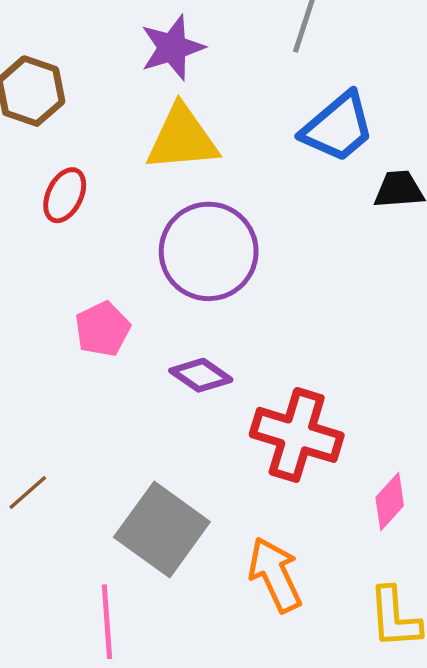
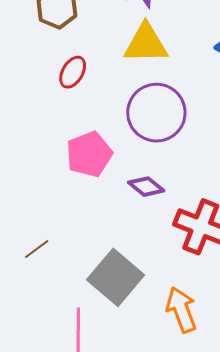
pink pentagon: (103, 329) -> (89, 154), size x1.4

